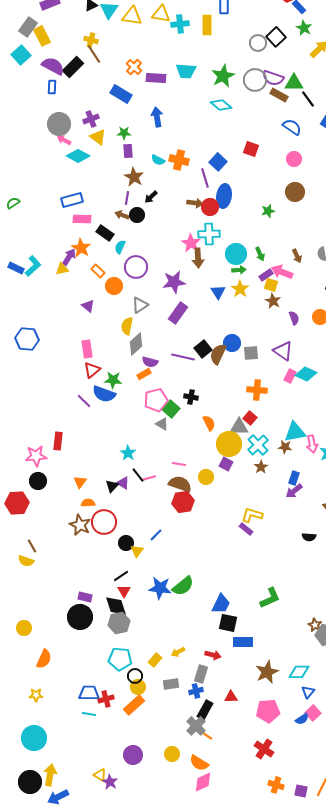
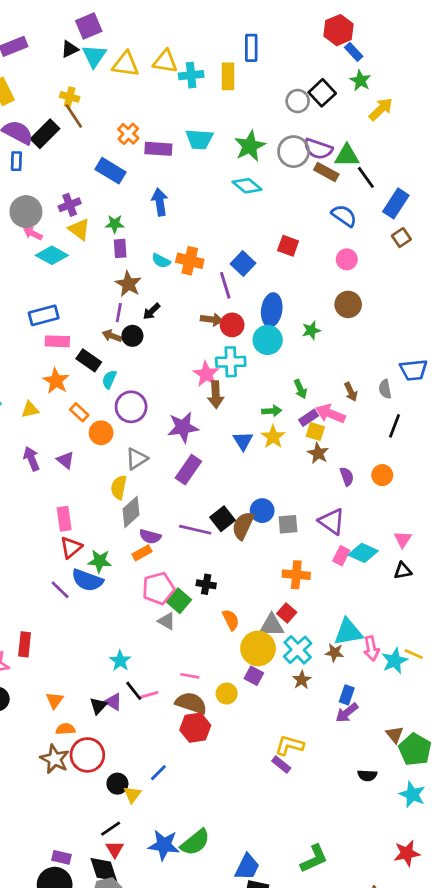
blue ellipse: (224, 196) -> (272, 310), moved
cyan circle: (236, 254) -> (268, 340), moved
purple arrow: (69, 257) -> (31, 459), moved, turned -54

